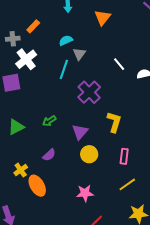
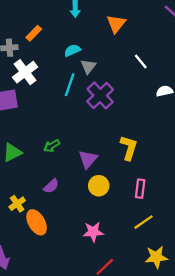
white line: (119, 64) -> (141, 62), moved
purple cross: (89, 92) -> (100, 95), moved

